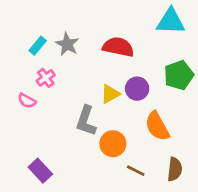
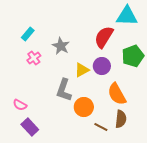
gray star: (67, 44) -> (61, 46), moved
red semicircle: (118, 47) -> (104, 37), moved, turned -70
pink semicircle: (27, 101) -> (20, 105), moved
brown semicircle: (175, 169) -> (121, 119), moved

